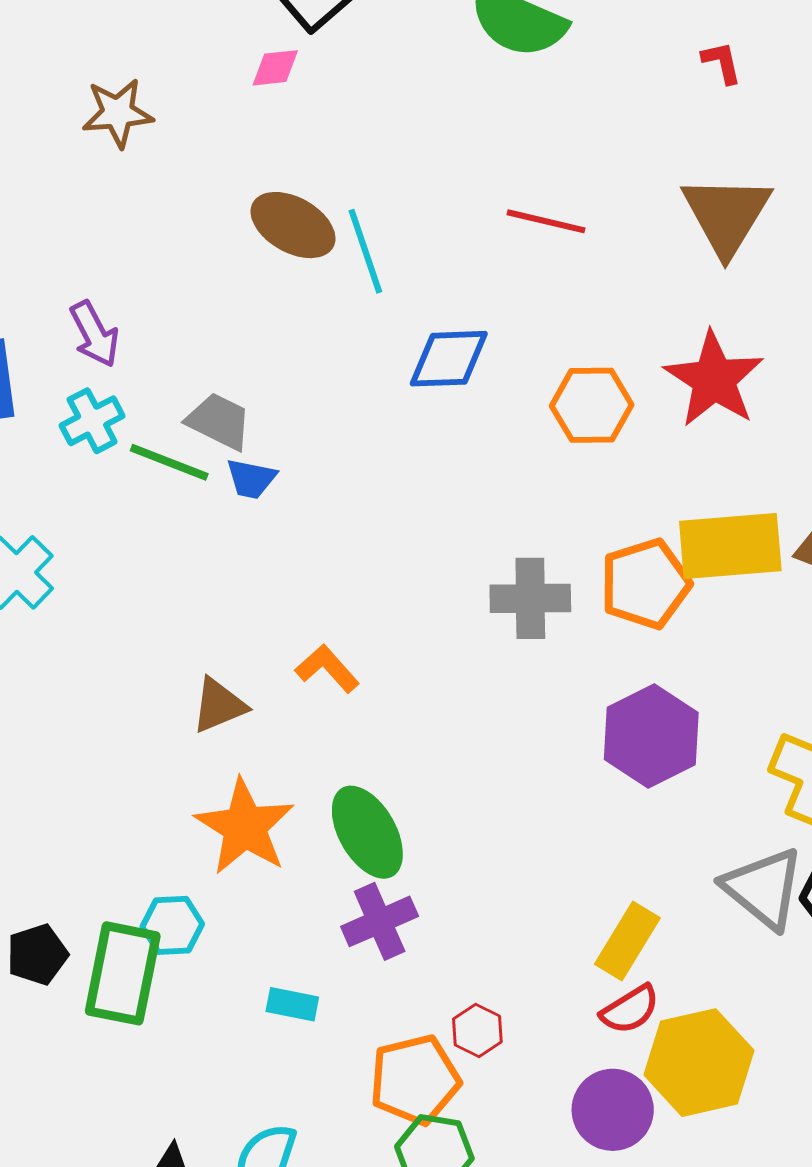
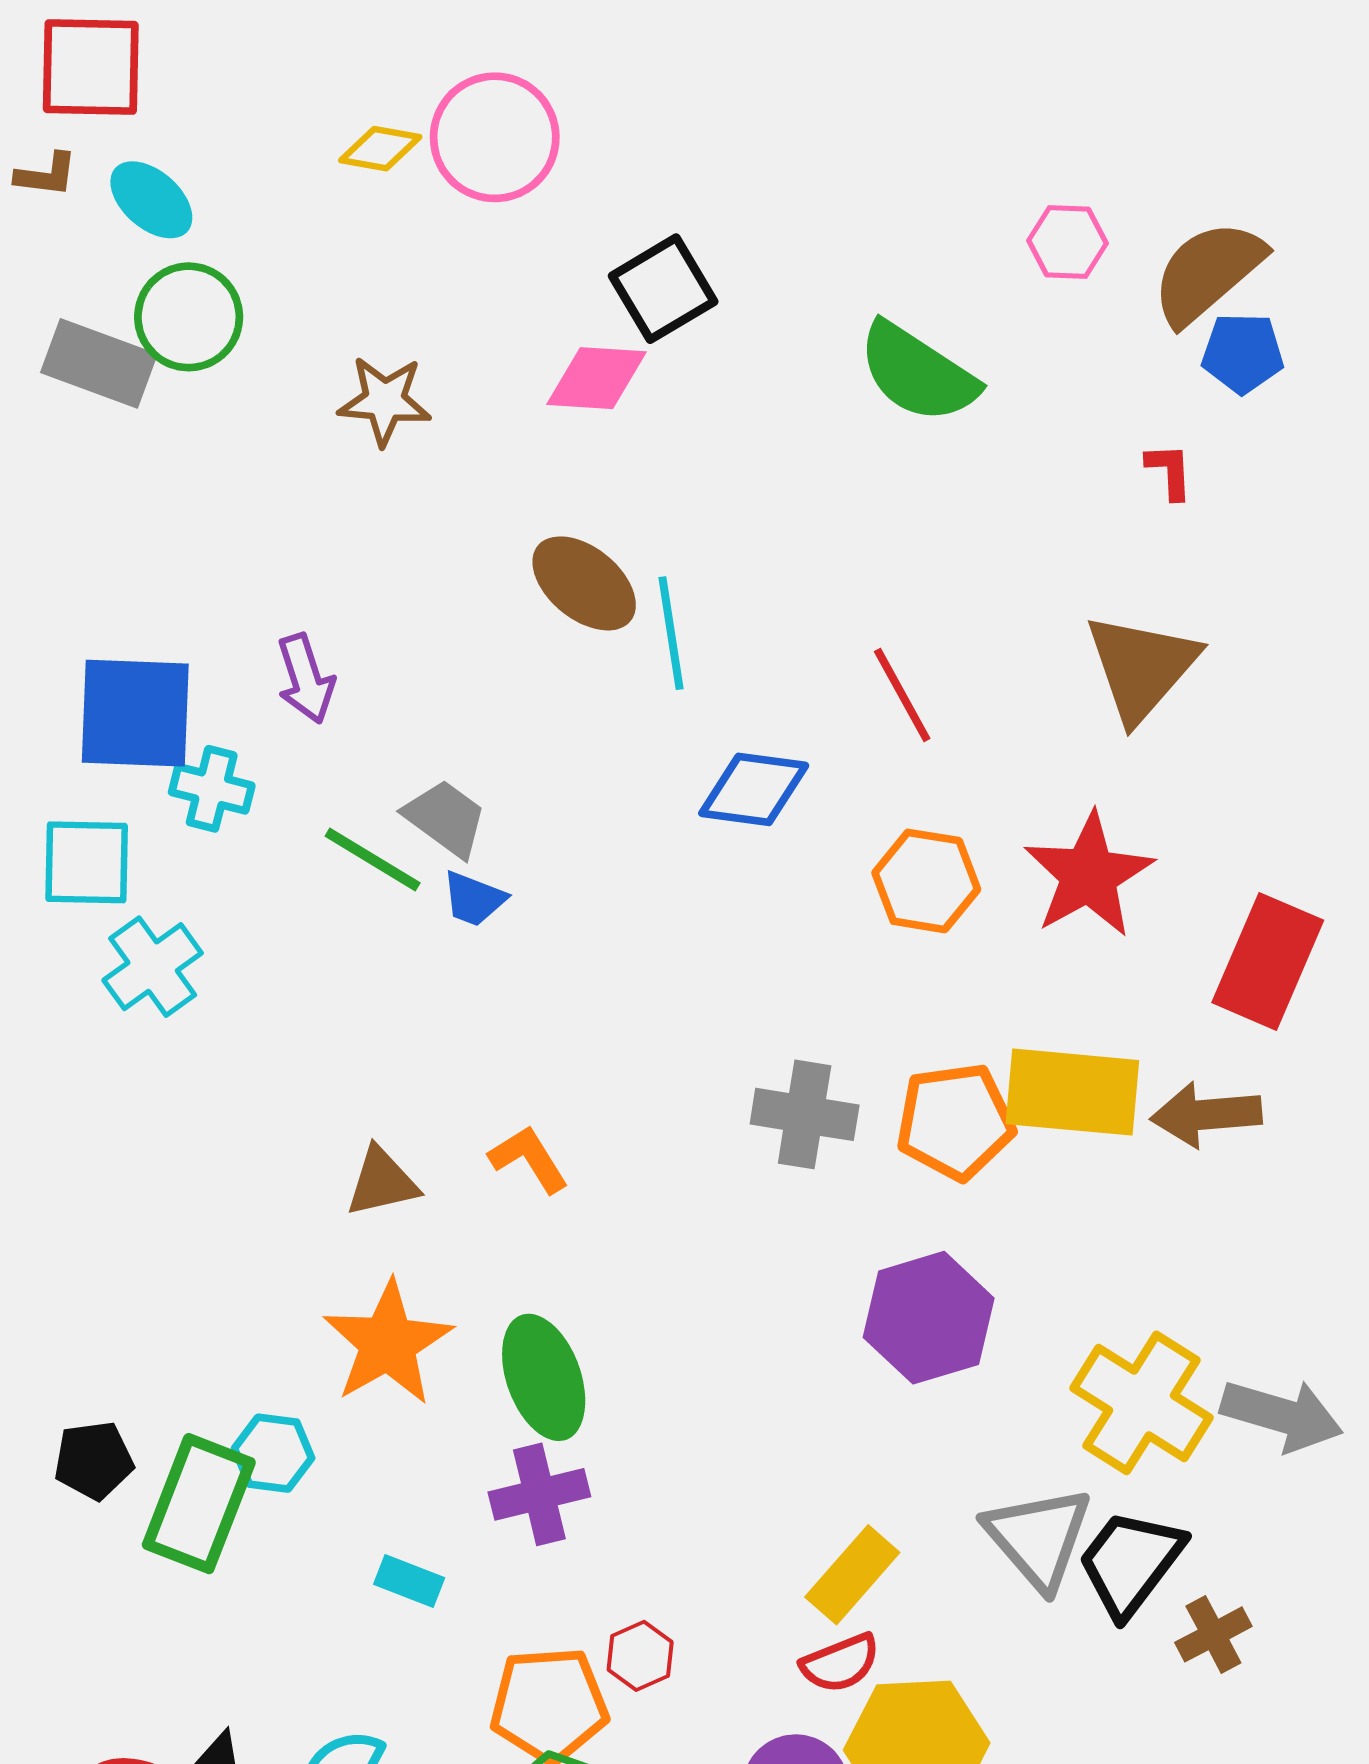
pink diamond: (275, 68) -> (597, 378), size x1.5
red line: (546, 221) -> (902, 695), moved, turned 38
cyan cross: (92, 421) -> (212, 789), moved, turned 32

